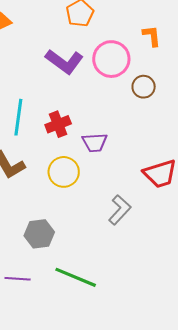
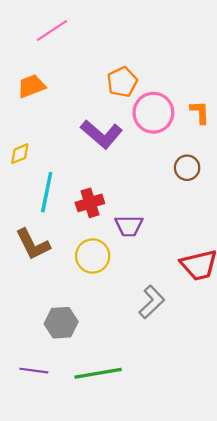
pink circle: (111, 59) -> (153, 113), moved
green line: (76, 277) -> (98, 373), turned -36

